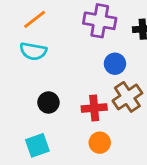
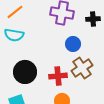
black circle: (48, 102) -> (25, 72), size x1.5

